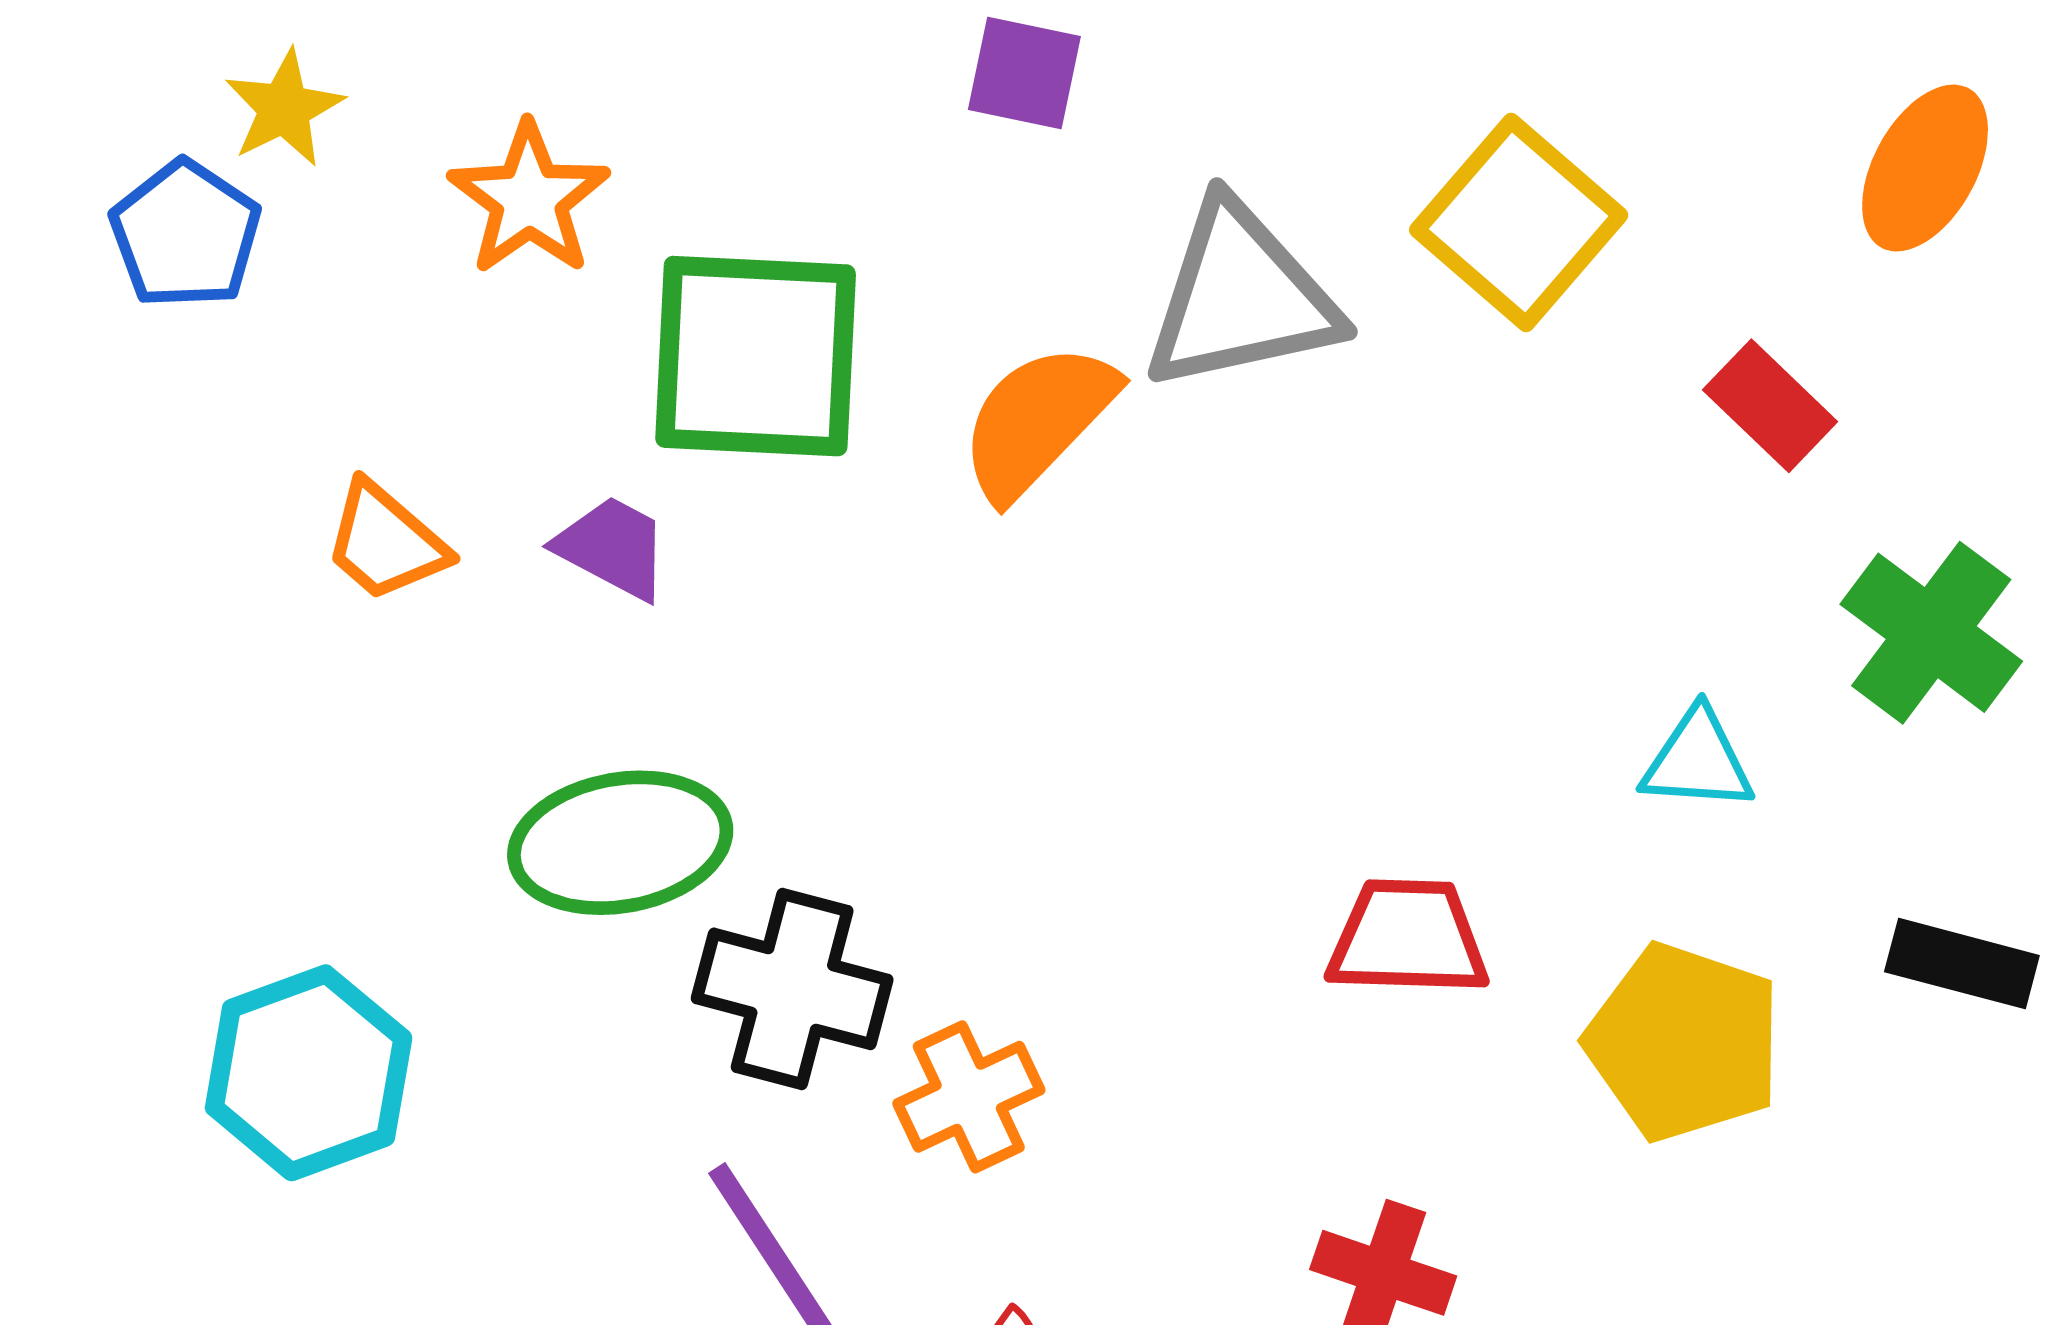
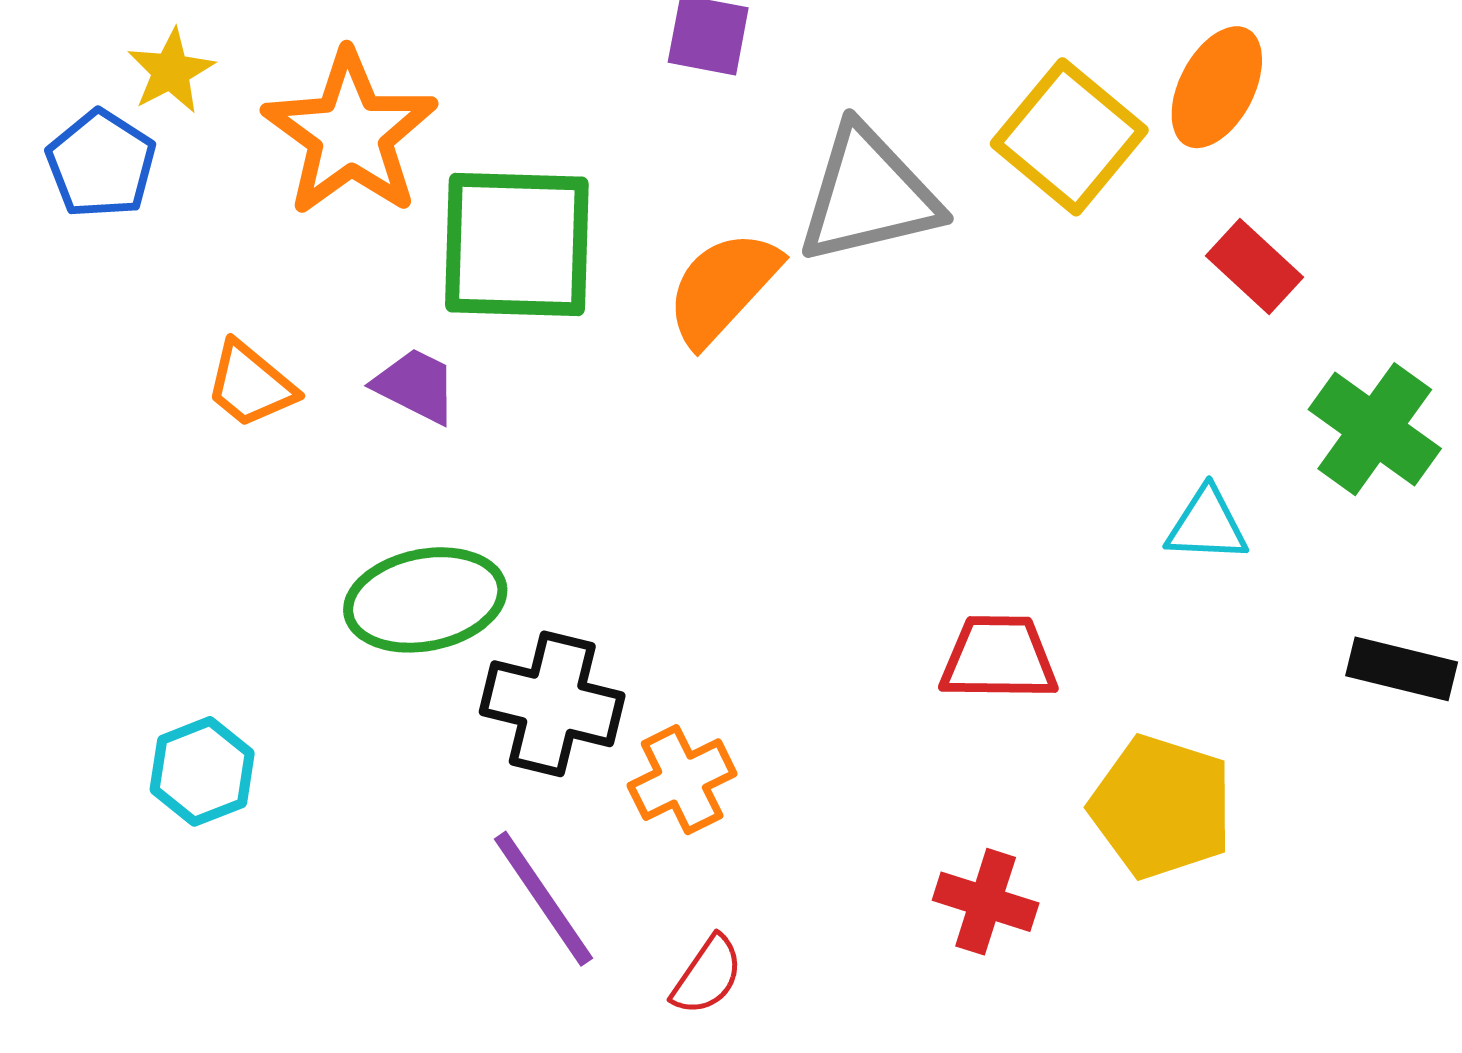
orange ellipse: (1925, 168) -> (1217, 87), moved
orange star: (529, 199) -> (350, 134), size x1.5
yellow pentagon: (1684, 1042) -> (1161, 807), moved
cyan hexagon: (309, 1073) -> (202, 771), size x0.7

